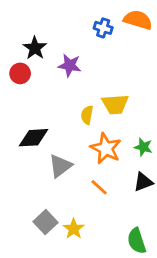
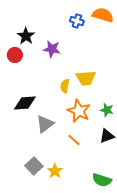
green semicircle: (137, 241) -> (102, 180), turned -54

